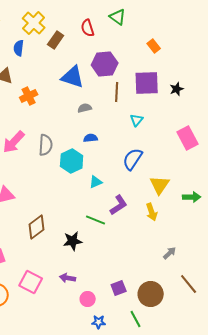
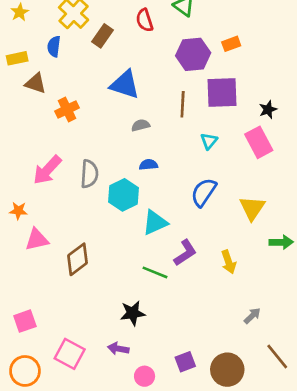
orange rectangle: (154, 46) -> (231, 44), turned -72
purple hexagon: (105, 64) -> (193, 54), moved
black star: (177, 89) -> (268, 110), moved
pink rectangle: (188, 138) -> (259, 142), moved
cyan triangle: (96, 182) -> (155, 222), size x1.5
yellow triangle: (160, 185) -> (252, 208), moved
brown diamond: (37, 227) -> (78, 259), moved
black star: (73, 241) -> (133, 313), moved

